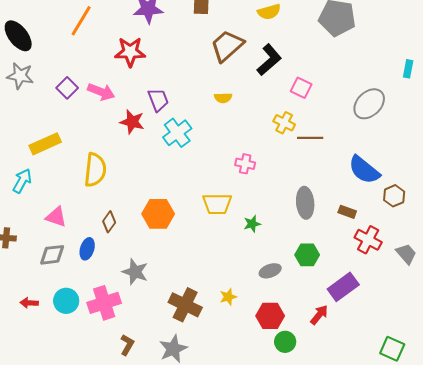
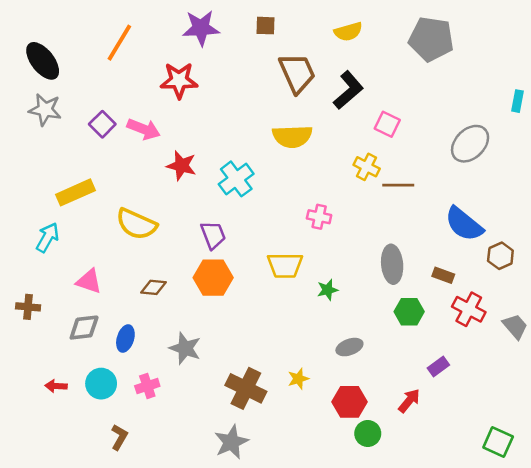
brown trapezoid: (227, 46) -> (297, 73), turned 108
yellow semicircle: (223, 98) -> (292, 136), size x1.8
purple trapezoid: (158, 100) -> (213, 235), moved
yellow semicircle: (95, 170) -> (136, 224), turned 108
brown diamond: (109, 222) -> (153, 287), turned 60
blue ellipse: (87, 249) -> (125, 339), moved
green hexagon: (307, 255) -> (409, 312), moved
purple rectangle: (343, 287) -> (438, 367), size x0.6
pink cross: (104, 303) -> (147, 386), size x0.6
brown L-shape: (127, 345) -> (119, 437), moved

